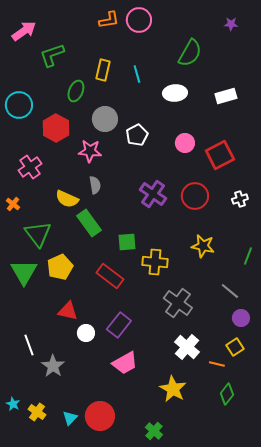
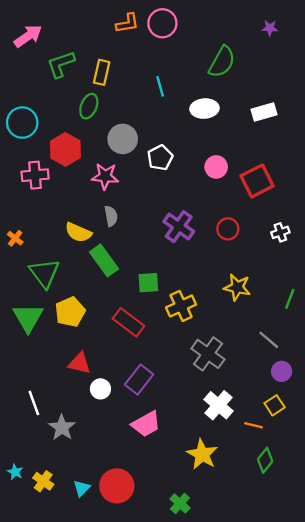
yellow rectangle: (103, 70) -> (102, 72), moved
pink cross: (30, 167) -> (35, 175), moved, turned 30
red circle: (195, 196) -> (228, 229), size x0.7
yellow cross: (155, 262) -> (181, 306), turned -30

